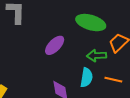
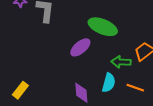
green ellipse: (91, 23) -> (103, 27), moved

